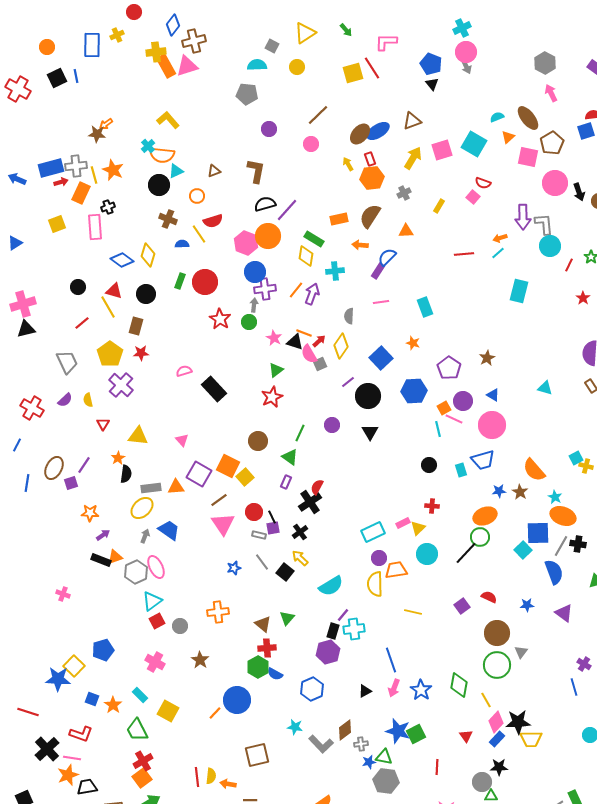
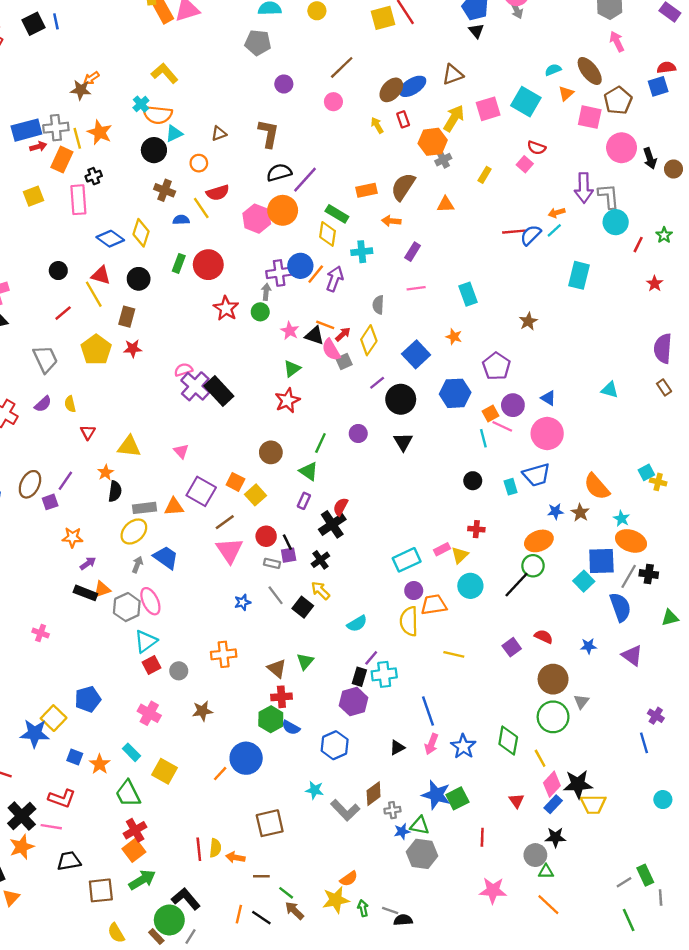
orange hexagon: (372, 178) -> (433, 142), moved
blue semicircle: (387, 257) -> (531, 235), moved
blue circle: (255, 272) -> (300, 266), moved
brown star: (487, 358) -> (528, 321), moved
purple cross: (121, 385) -> (195, 386), moved
orange square: (228, 466) -> (235, 482), size x0.7
cyan semicircle: (331, 586) -> (357, 624), size x0.7
brown star: (200, 660) -> (202, 711), turned 30
orange star: (68, 775) -> (22, 847), moved

